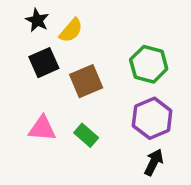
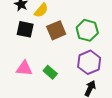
black square: (44, 63) -> (25, 29), turned 36
brown square: (86, 81) -> (56, 30), moved

